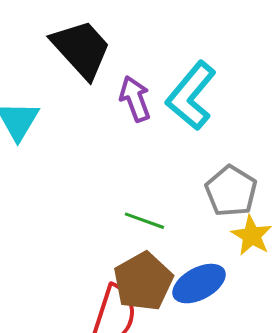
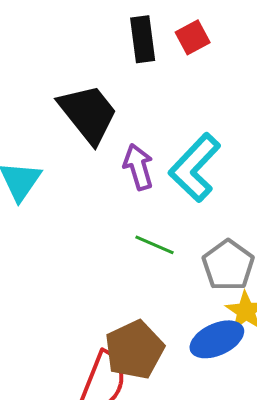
green line: (144, 221) -> (154, 245), moved
blue ellipse: (199, 284) -> (217, 339), moved

